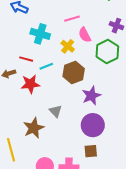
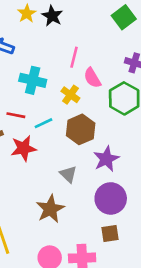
pink line: (72, 19) -> (74, 57), turned -56
gray triangle: (55, 111) -> (68, 174), moved
brown star: (34, 128) -> (50, 209), moved

